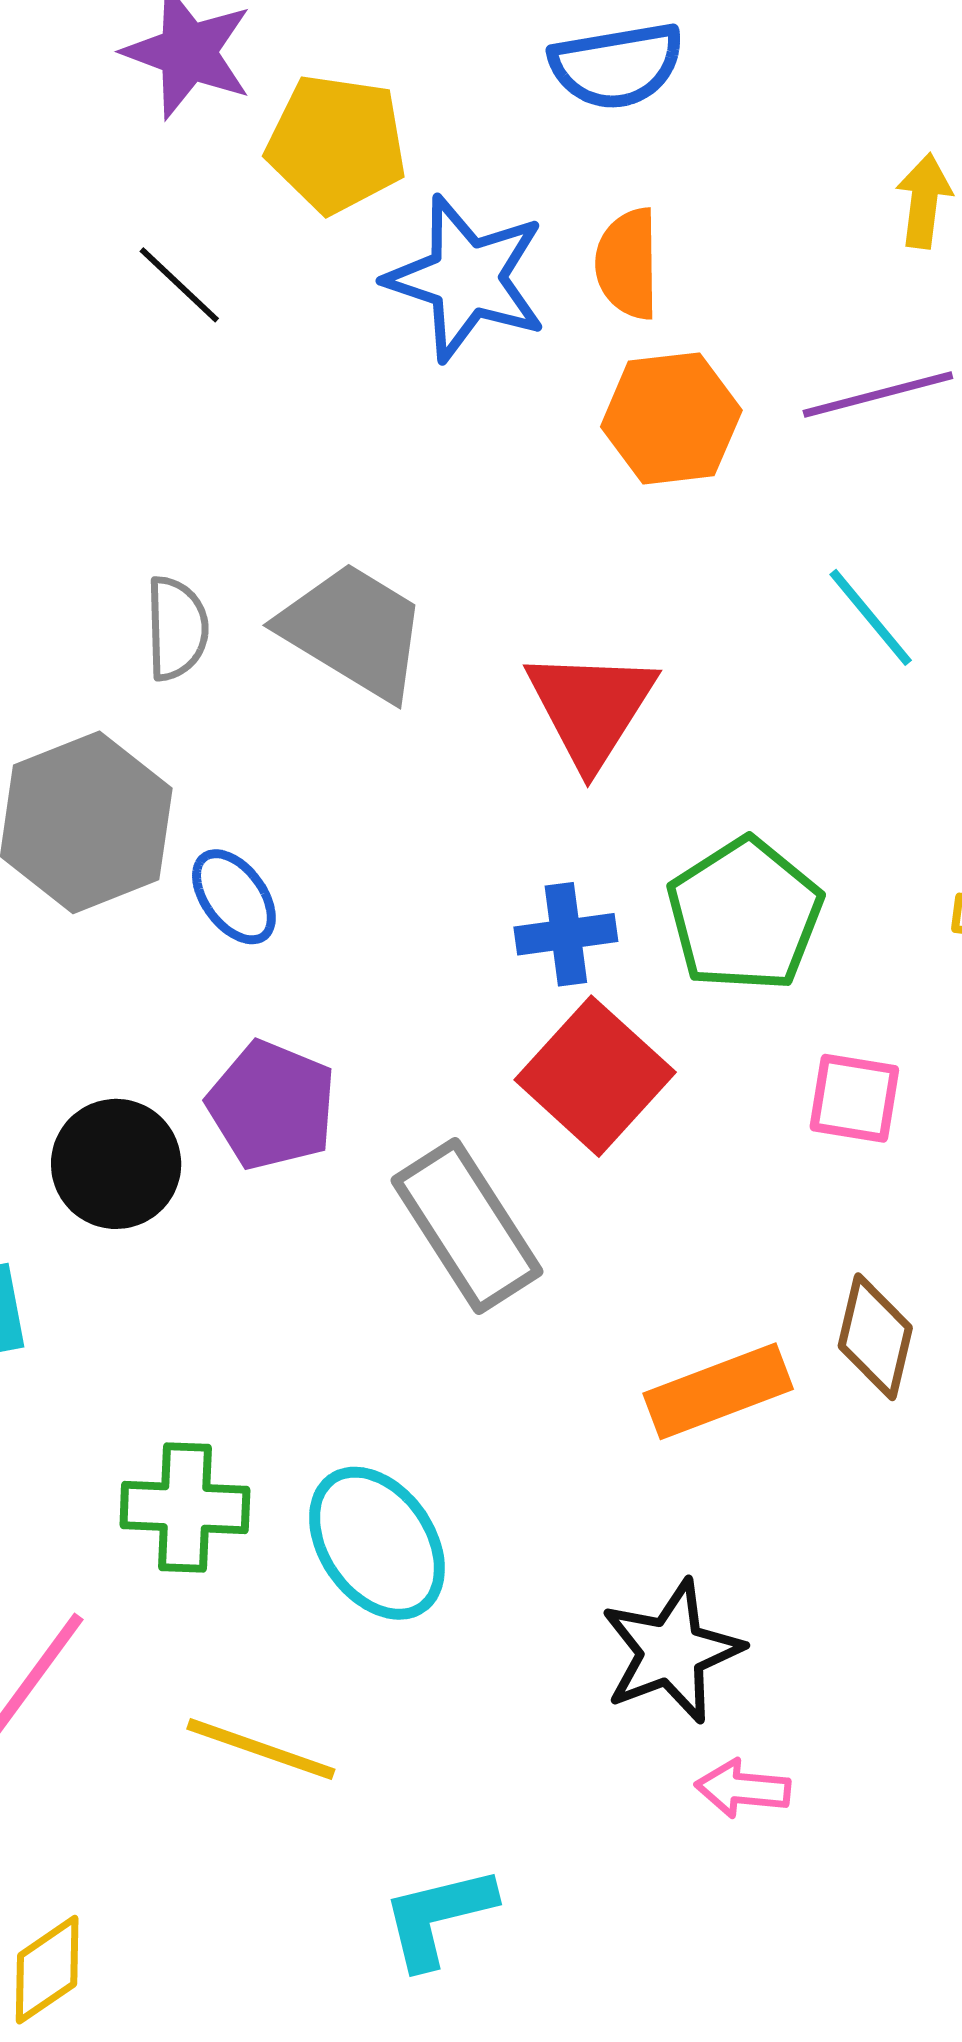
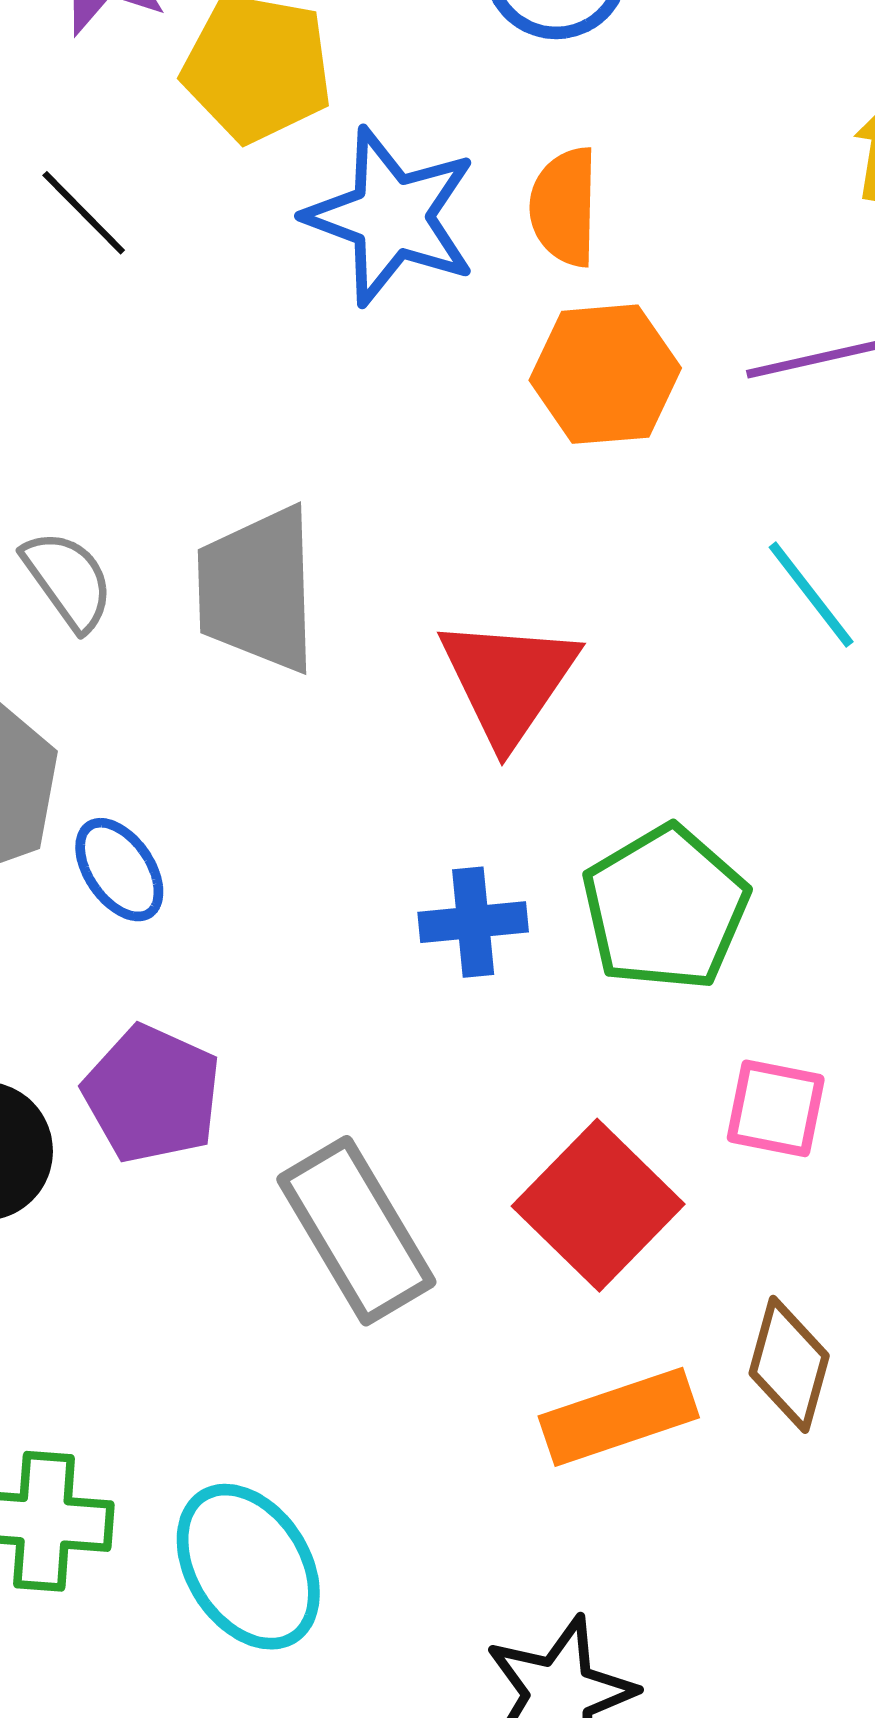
gray semicircle: (177, 628) -> (68, 580), turned -36
gray trapezoid: (354, 631) -> (257, 590), turned -125
red square: (595, 1076) -> (598, 1205), moved

